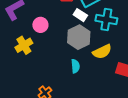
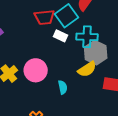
pink circle: (40, 25) -> (36, 70), moved, size x1.5
gray hexagon: (79, 37) -> (96, 53), moved

